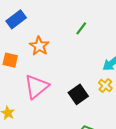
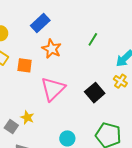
blue rectangle: (16, 19) -> (40, 23), moved
green line: (81, 28) -> (93, 39), moved

